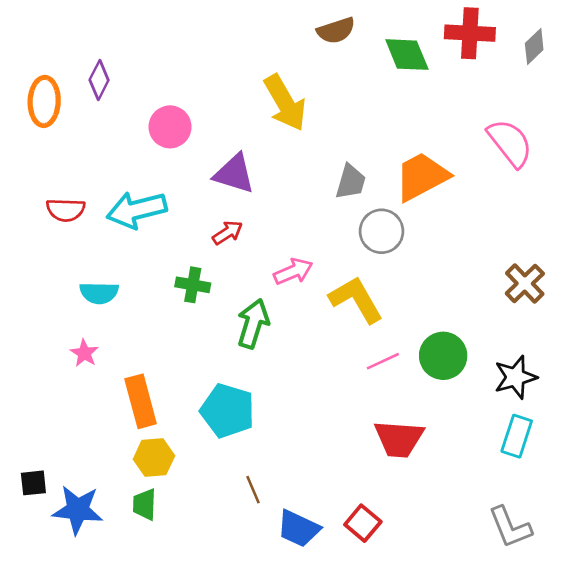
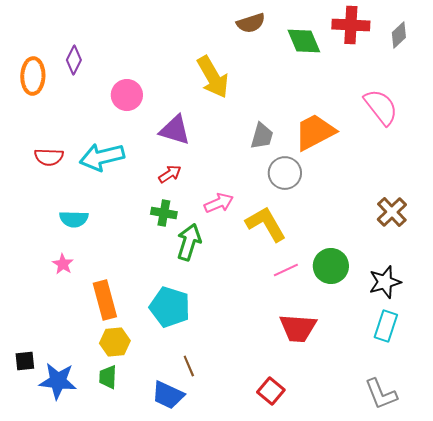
green cross: (193, 285) -> (164, 213), moved
blue trapezoid: (299, 528) -> (168, 395), moved

